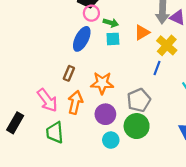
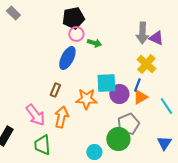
orange triangle: (142, 32) -> (140, 97), moved
cyan square: (113, 39) -> (106, 83), moved, size x1.5
gray pentagon: (139, 100) -> (128, 124), moved
purple circle: (105, 114) -> (119, 94), moved

